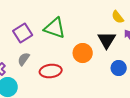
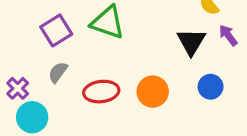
orange circle: (83, 53) -> (153, 92), moved

